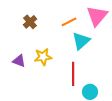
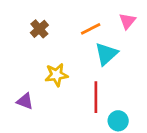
pink triangle: (97, 16) -> (127, 21), size x0.6
purple triangle: (19, 61) -> (25, 101), moved

